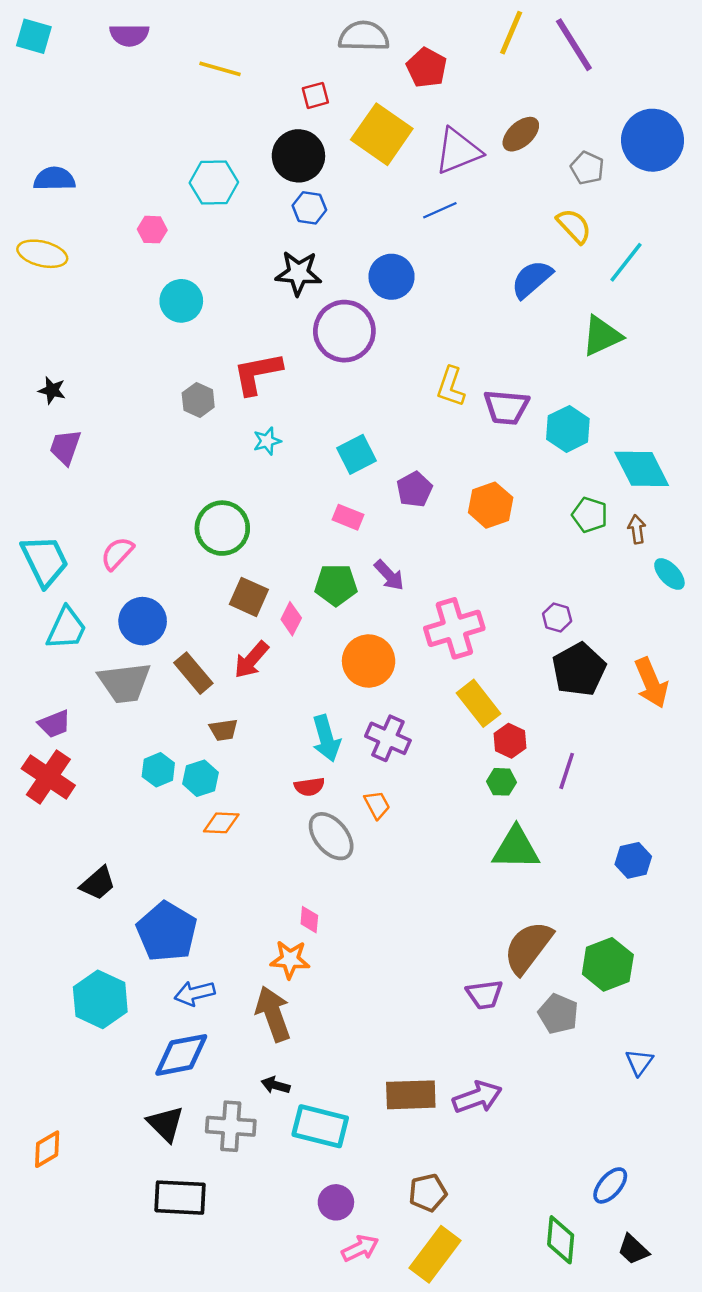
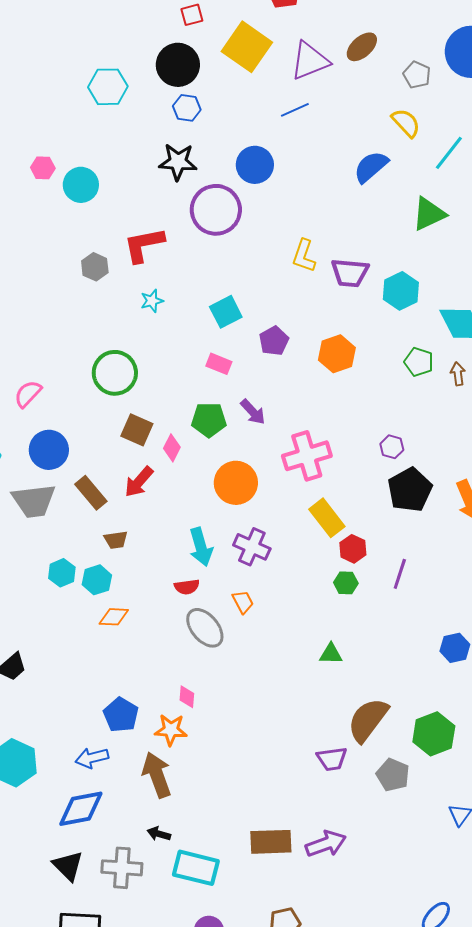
pink hexagon: (152, 230) -> (43, 168), moved
green triangle: (516, 848) -> (331, 654), moved, size x0.6
blue pentagon: (167, 932) -> (121, 715), moved, size x0.7

